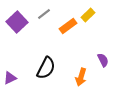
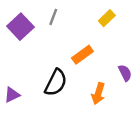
gray line: (44, 14) -> (53, 17), turned -32
orange rectangle: (68, 26) -> (82, 55), moved

